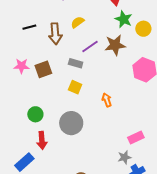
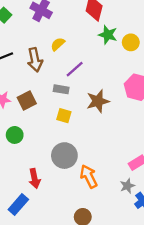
brown star: (115, 45) -> (98, 101), moved
orange arrow: (107, 100) -> (89, 176), moved, size x1.5
green circle: (35, 114) -> (15, 135), moved

